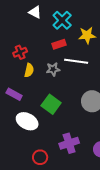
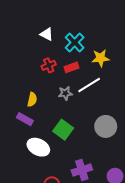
red cross: (20, 52) -> (49, 65), moved
white line: (76, 61) -> (89, 85), turned -40
yellow semicircle: (29, 70) -> (32, 99), moved

